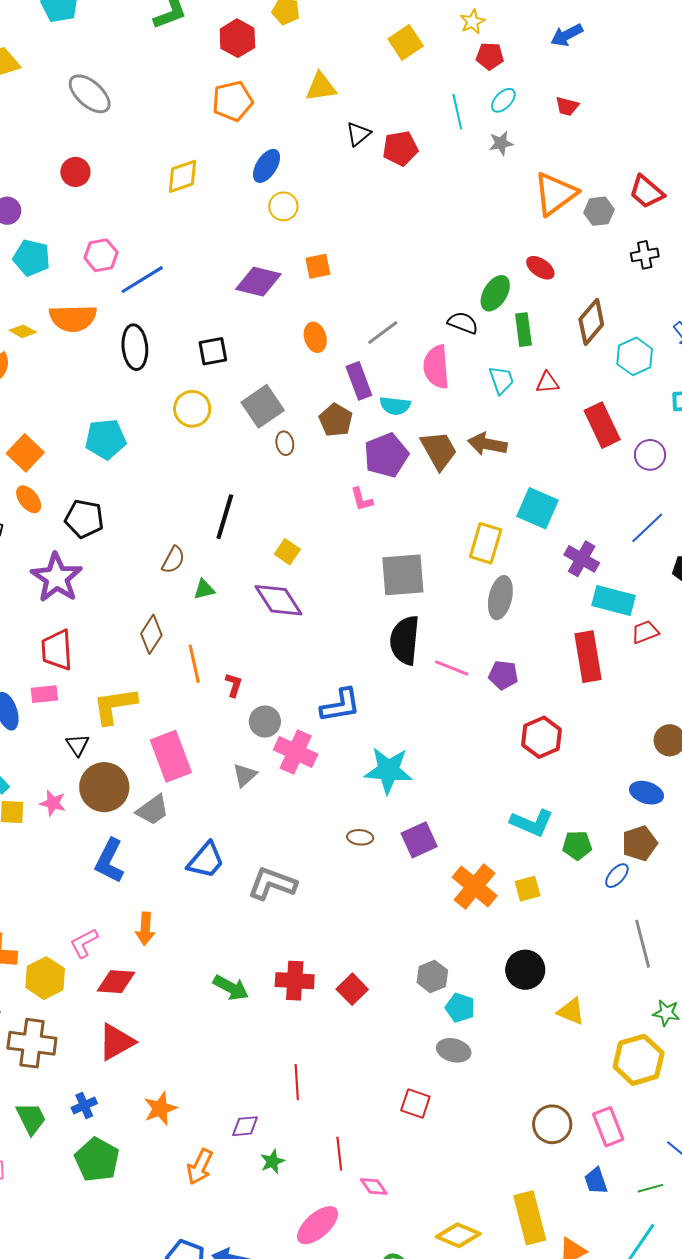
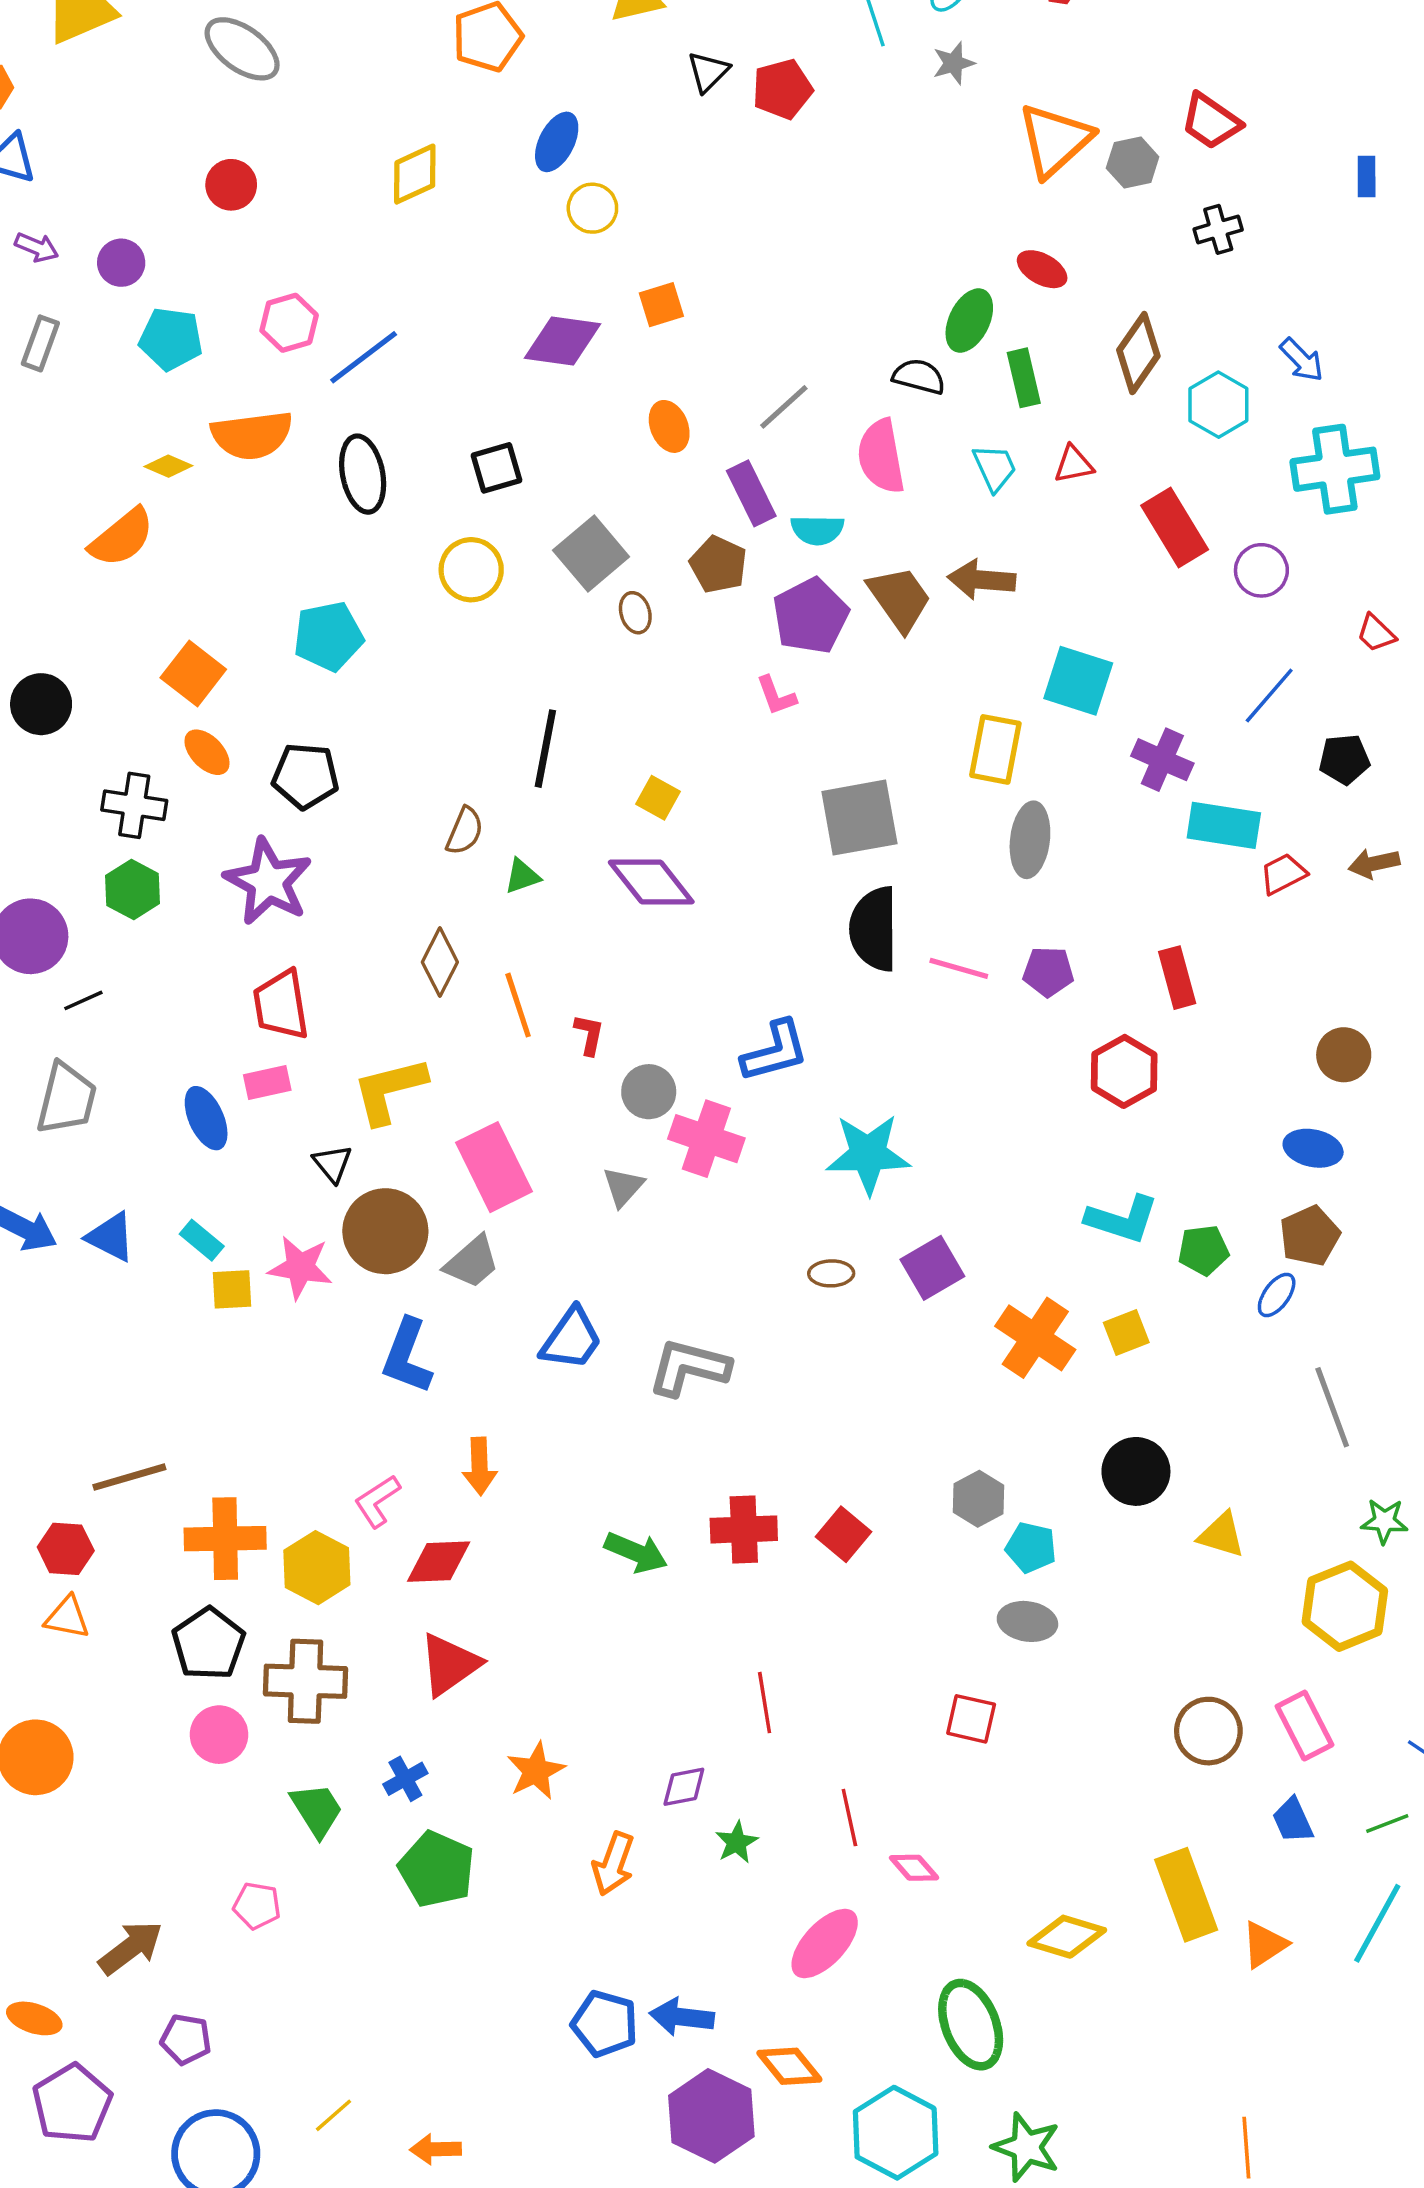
red rectangle: (588, 657) -> (1177, 978), moved, size x0.7
pink star: (53, 803) -> (300, 1267), size x1.4

